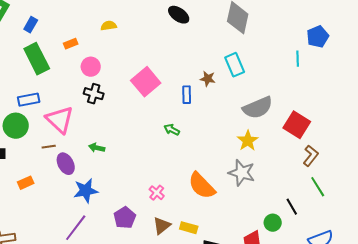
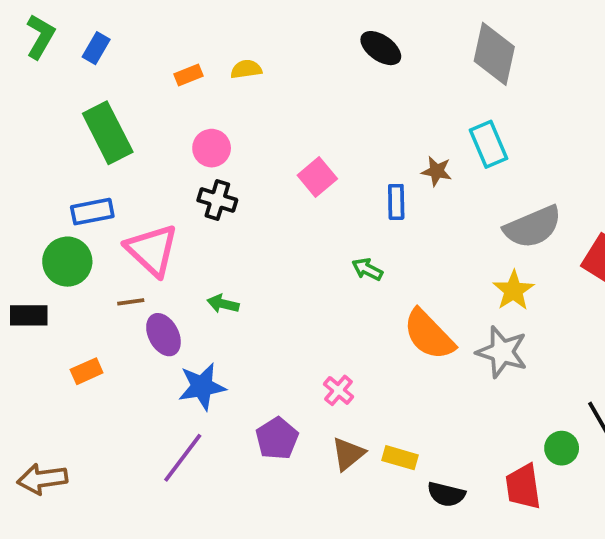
blue rectangle: (31, 25) -> (96, 48), moved
orange rectangle: (71, 44) -> (188, 75), moved
pink square: (146, 82) -> (317, 177), size x0.7
orange semicircle: (202, 186) -> (429, 335), moved

